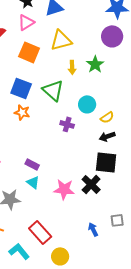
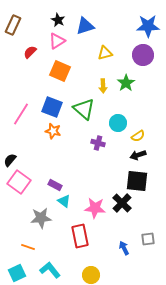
yellow triangle: (61, 40) -> (105, 53), moved, size x0.7
purple rectangle: (32, 164) -> (55, 185), moved
red rectangle: (40, 232) -> (80, 236), moved, turned 30

